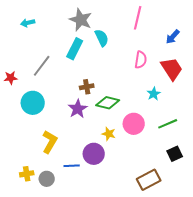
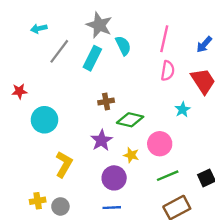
pink line: (138, 18) -> (164, 39), moved
gray line: (42, 66) -> (59, 51), moved
purple star: (78, 109) -> (102, 140), moved
green line: (168, 124) -> (168, 176), moved
blue line: (72, 166) -> (112, 208), moved

